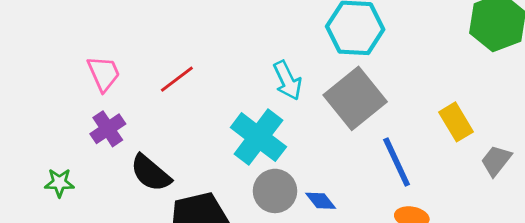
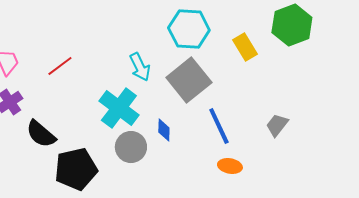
yellow rectangle: (456, 122) -> (245, 47), moved
gray trapezoid: (496, 161) -> (277, 125), moved
blue diamond: (321, 201) -> (164, 130), moved, turned 40

